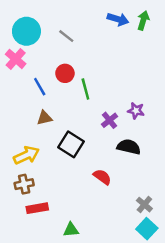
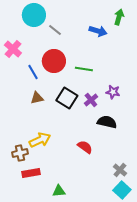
blue arrow: (118, 19) -> (98, 31), moved
cyan circle: (26, 31) -> (34, 15), moved
red circle: (65, 73) -> (54, 61), size x1.5
green line: (85, 89) -> (84, 69), moved, turned -66
black square: (71, 144) -> (67, 98), moved
yellow arrow: (26, 155) -> (40, 140), moved

